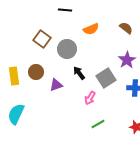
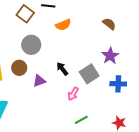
orange semicircle: (91, 29) -> (63, 25), moved
brown square: (42, 39) -> (25, 14), moved
gray circle: (67, 49) -> (31, 45), moved

